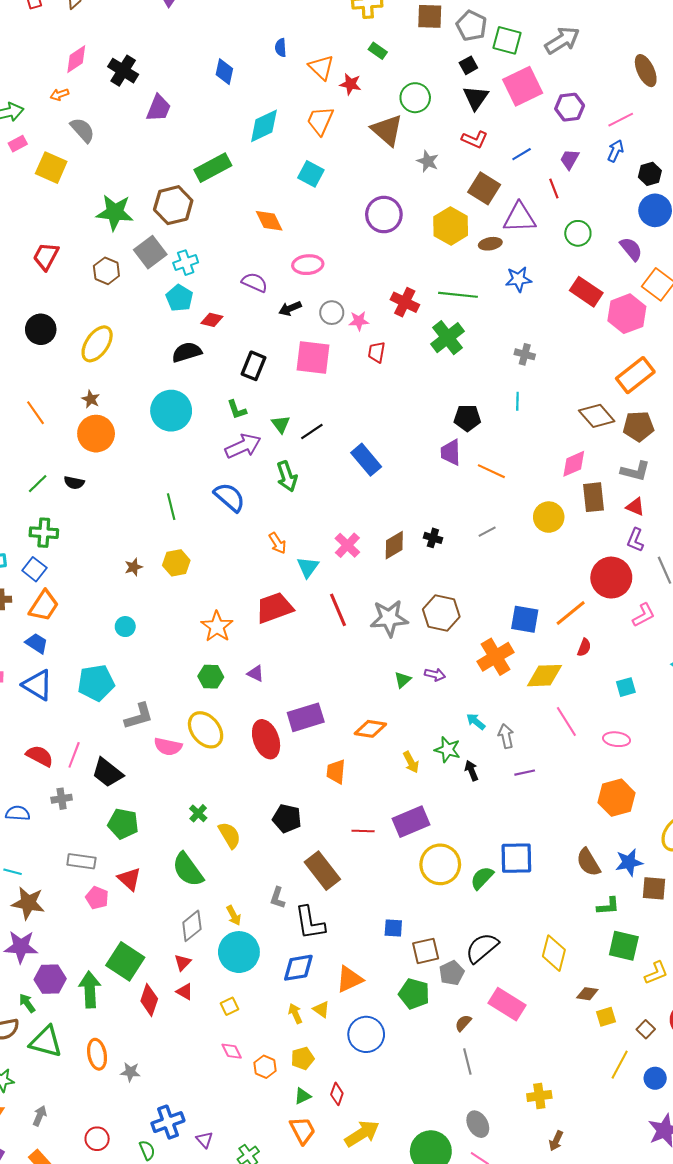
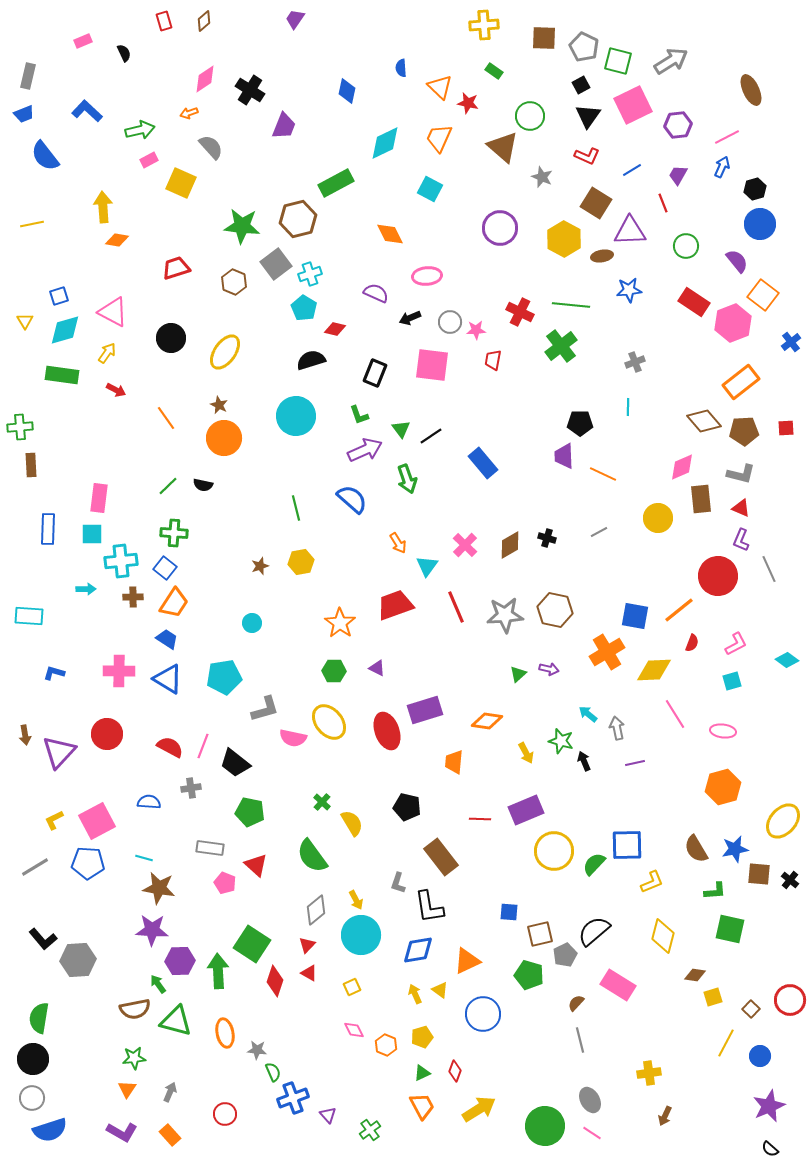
red trapezoid: (46, 256) -> (176, 268), turned 44
gray cross: (525, 354) -> (635, 362), turned -36
pink L-shape: (644, 615) -> (736, 644), moved
yellow L-shape: (656, 973) -> (652, 882), moved
green semicircle: (147, 1150) -> (273, 1072), moved

